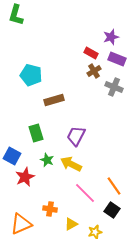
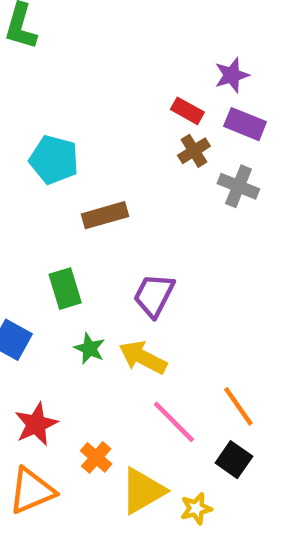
red star: (25, 177) -> (36, 424), moved
orange cross: (50, 209) -> (96, 457), turned 32
yellow triangle: (71, 224) -> (143, 491), size x1.6

